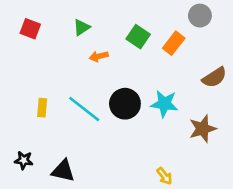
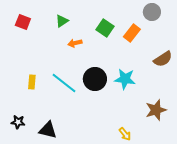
brown star: (203, 129) -> (156, 110), moved

